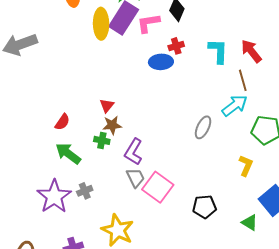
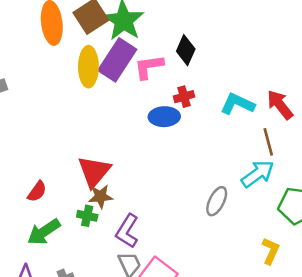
cyan L-shape: (218, 51) -> (237, 104), turned -68
red triangle: (107, 106) -> (94, 171), size x1.8
green arrow: (68, 154) -> (44, 232), turned -72

